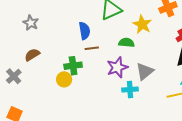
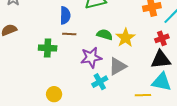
yellow star: (142, 24) -> (126, 38), moved
yellow circle: (64, 79) -> (54, 94), moved
cyan cross: (130, 90) -> (100, 82), turned -35

